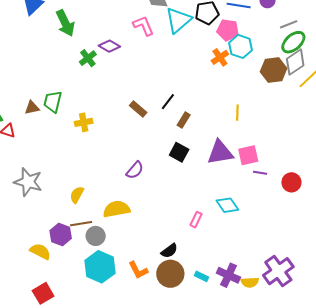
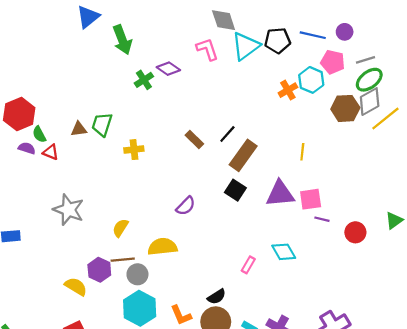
pink pentagon: (228, 30) -> (333, 62), moved
brown rectangle: (184, 120) -> (243, 155), size x1.8

